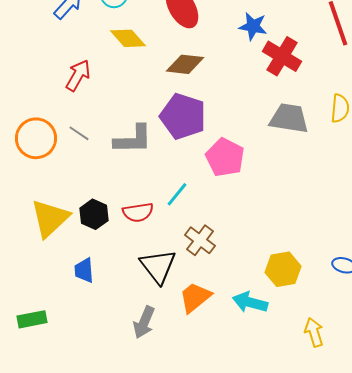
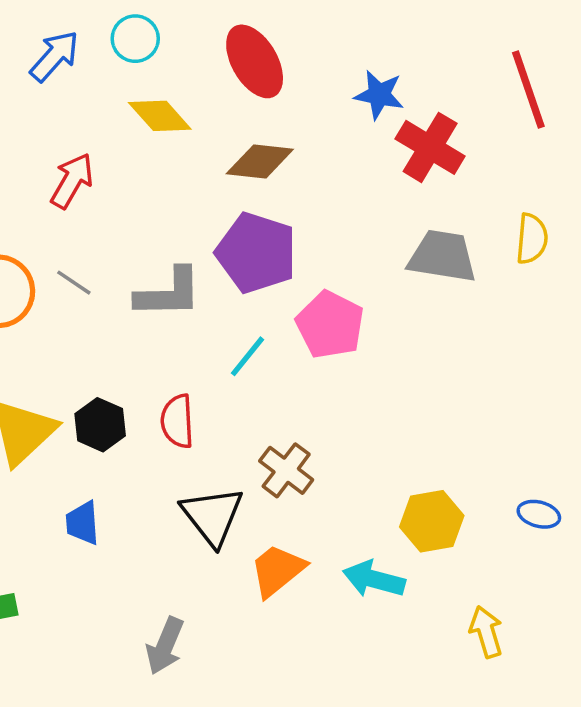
cyan line: (177, 194) -> (248, 356), moved
red semicircle: (138, 212) -> (177, 421), turned 96
gray arrow: (144, 322) -> (165, 646), moved

